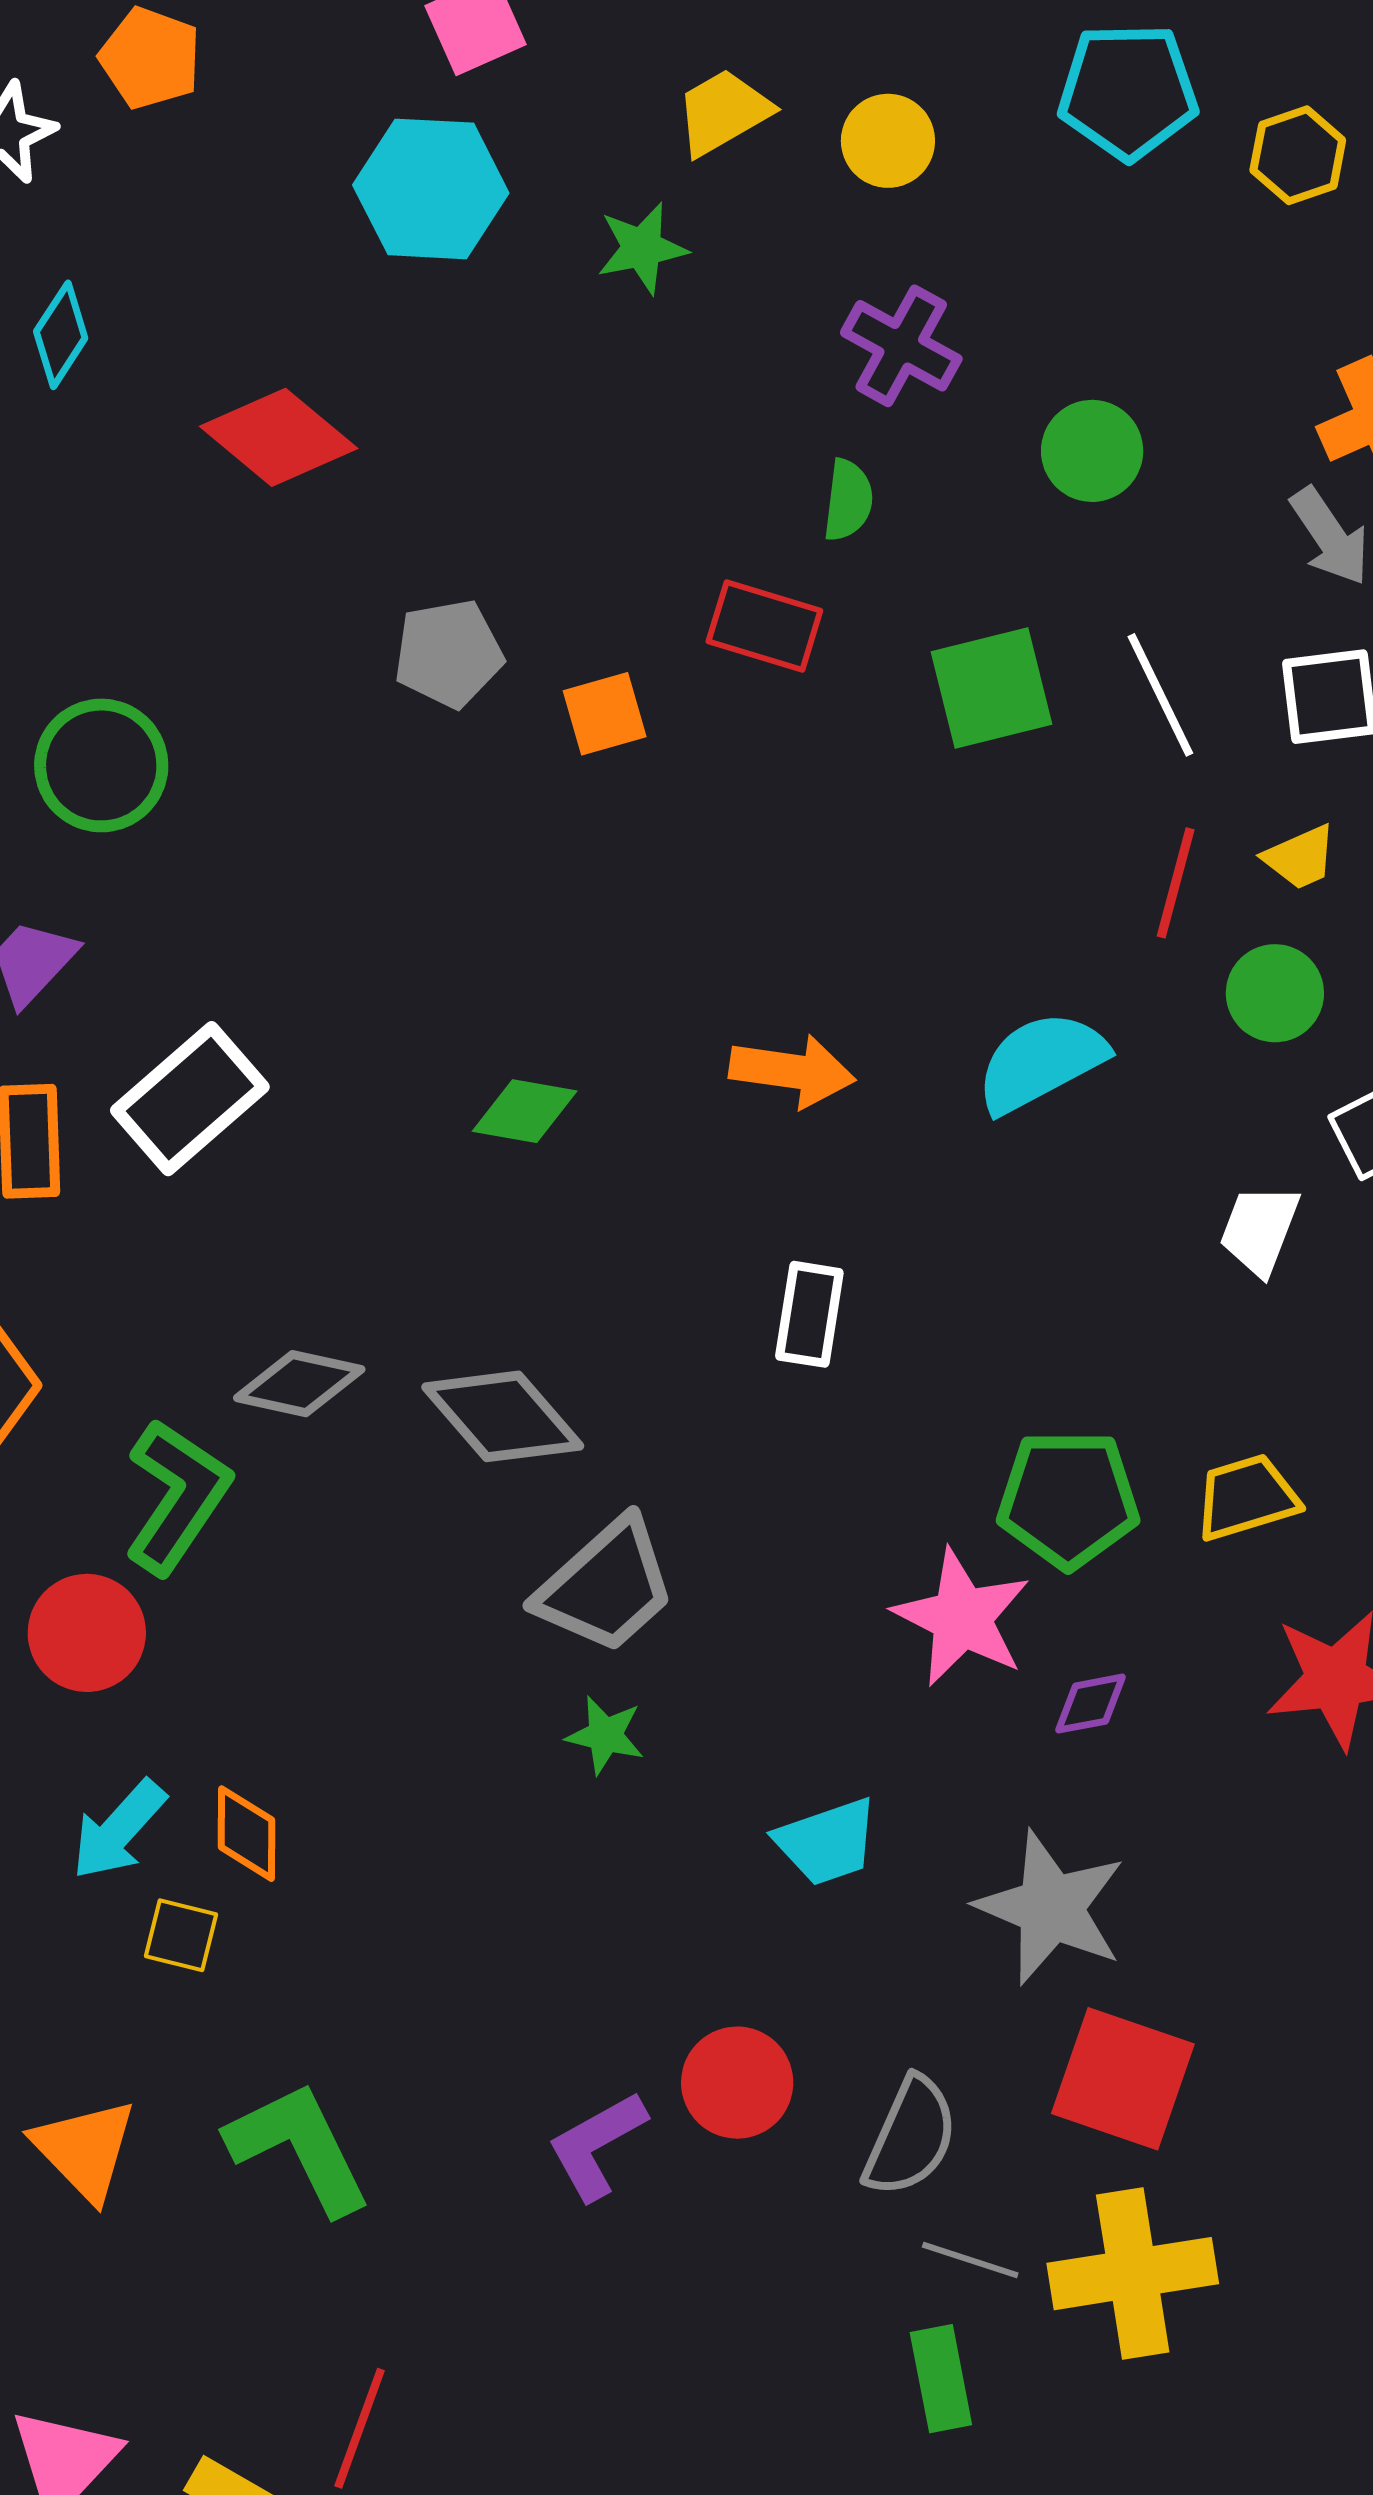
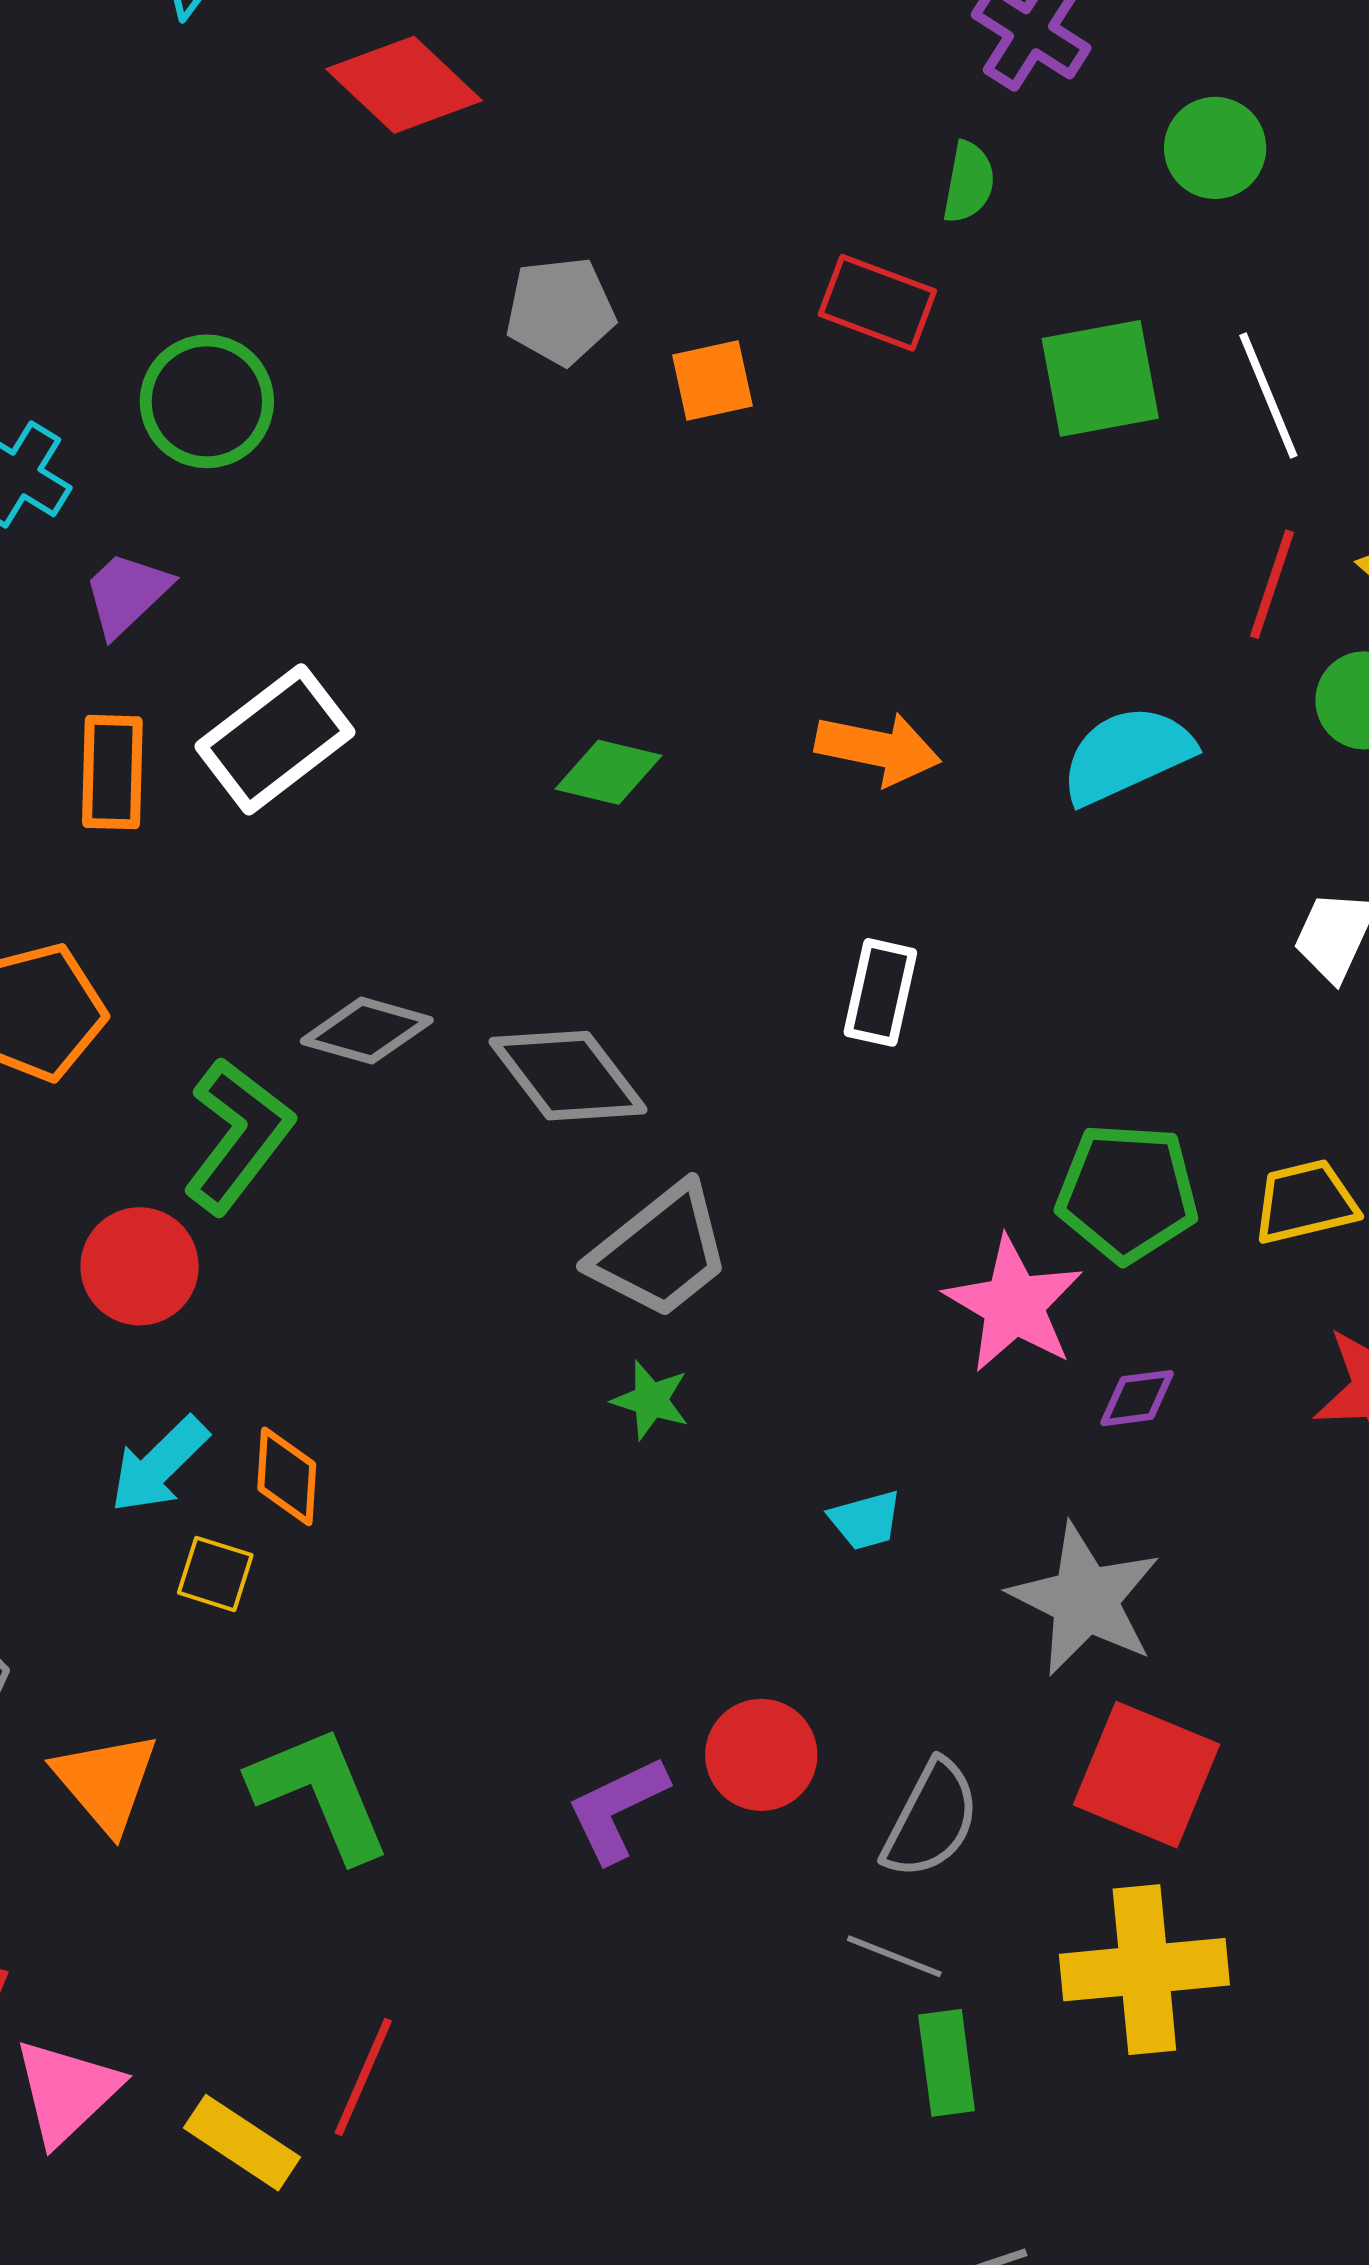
cyan trapezoid: (827, 1842) -> (865, 1520), size x0.7
gray line: (970, 2260) -> (894, 1956), moved

